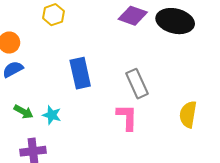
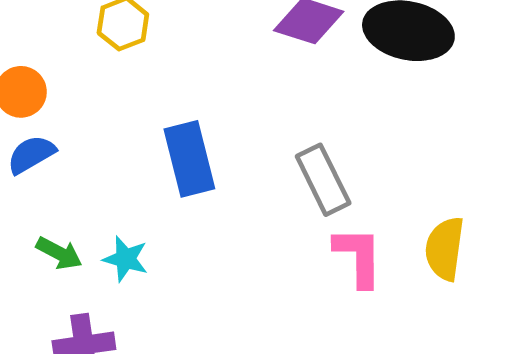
pink L-shape: (127, 117) -> (358, 257), moved

